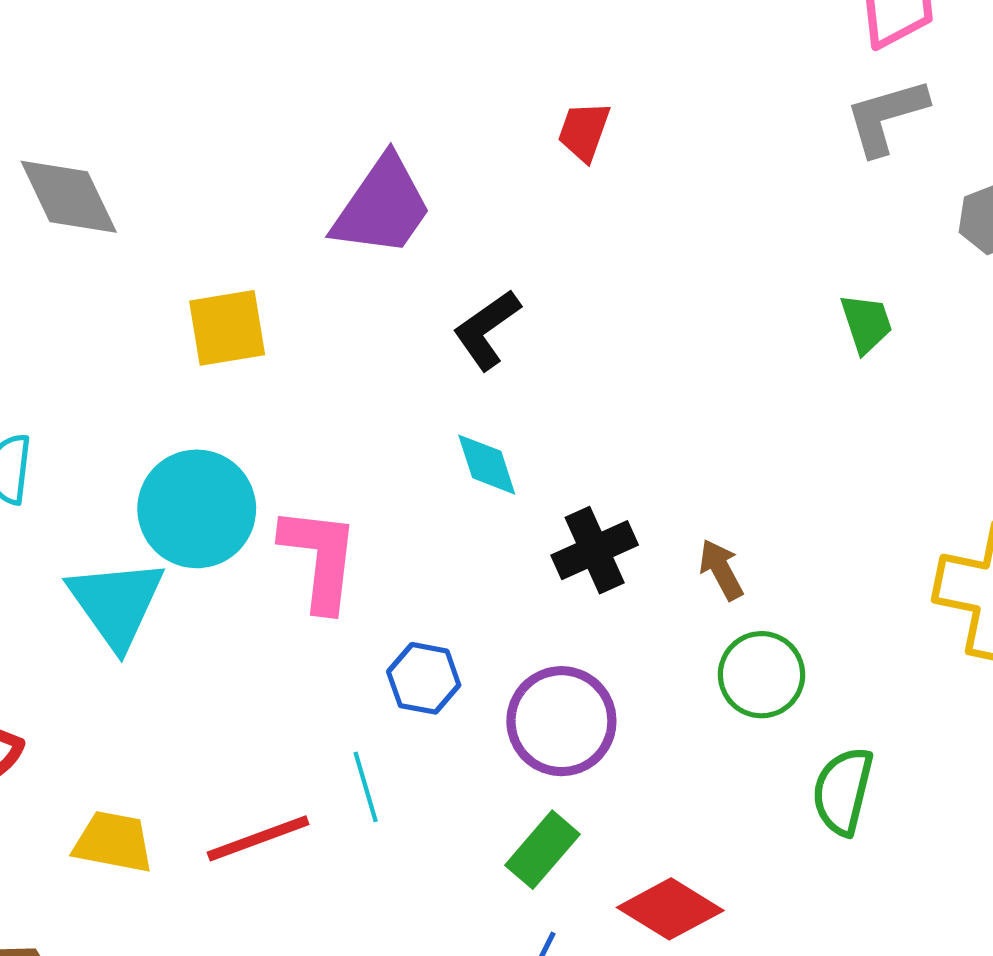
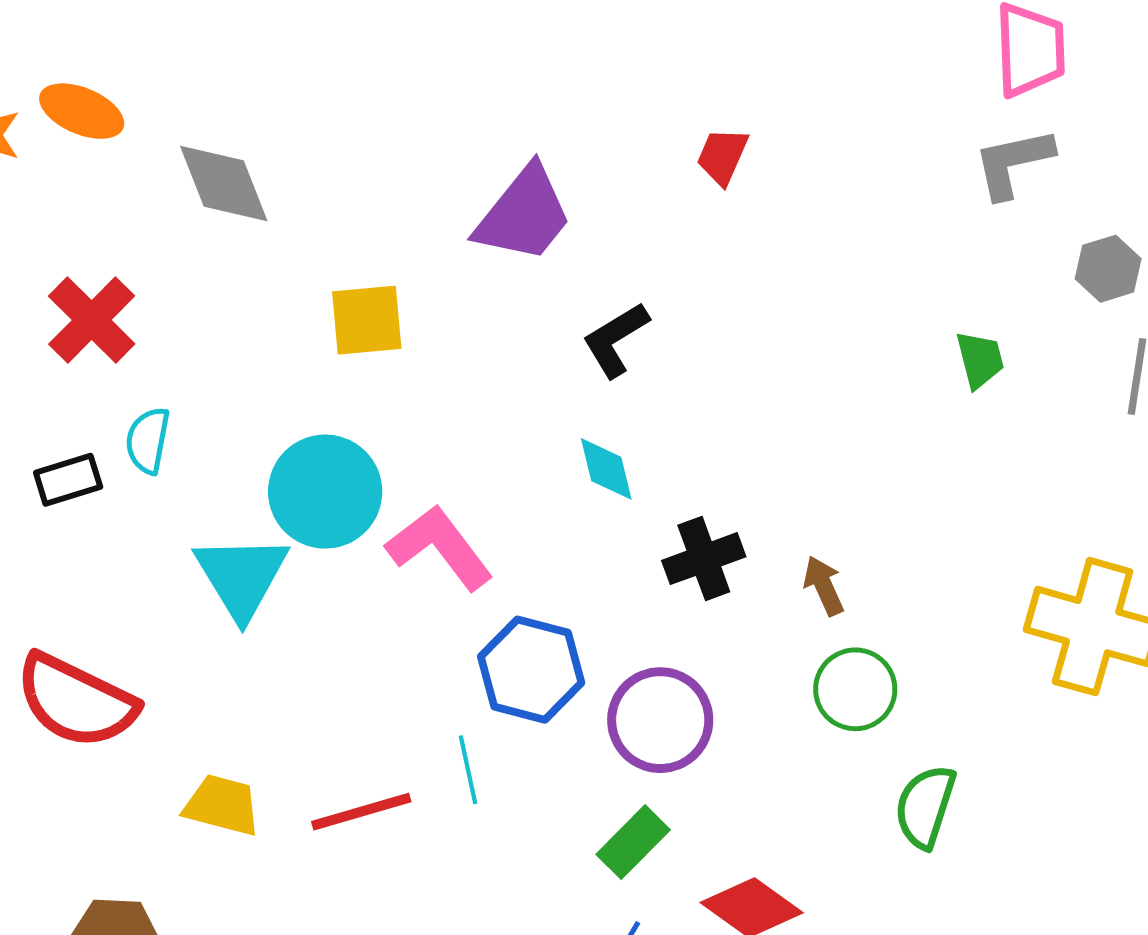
pink L-shape: (320, 558) -> (440, 547), turned -48
blue hexagon: (424, 678) -> (531, 670), size x1.5

